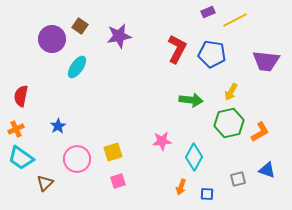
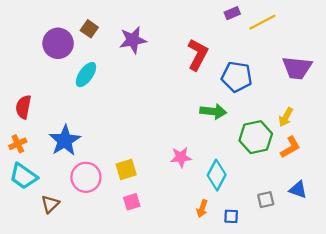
blue pentagon: (212, 54) -> (237, 77), moved
yellow arrow: (231, 92) -> (286, 117), moved
blue star: (58, 126) -> (65, 140), size x1.8

